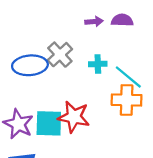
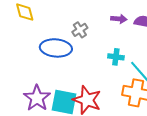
gray cross: (60, 55) -> (80, 30), moved, size x0.7

